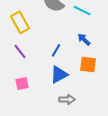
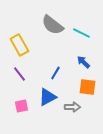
blue triangle: (59, 74) -> (47, 97), moved
gray arrow: (67, 99) -> (72, 107), moved

